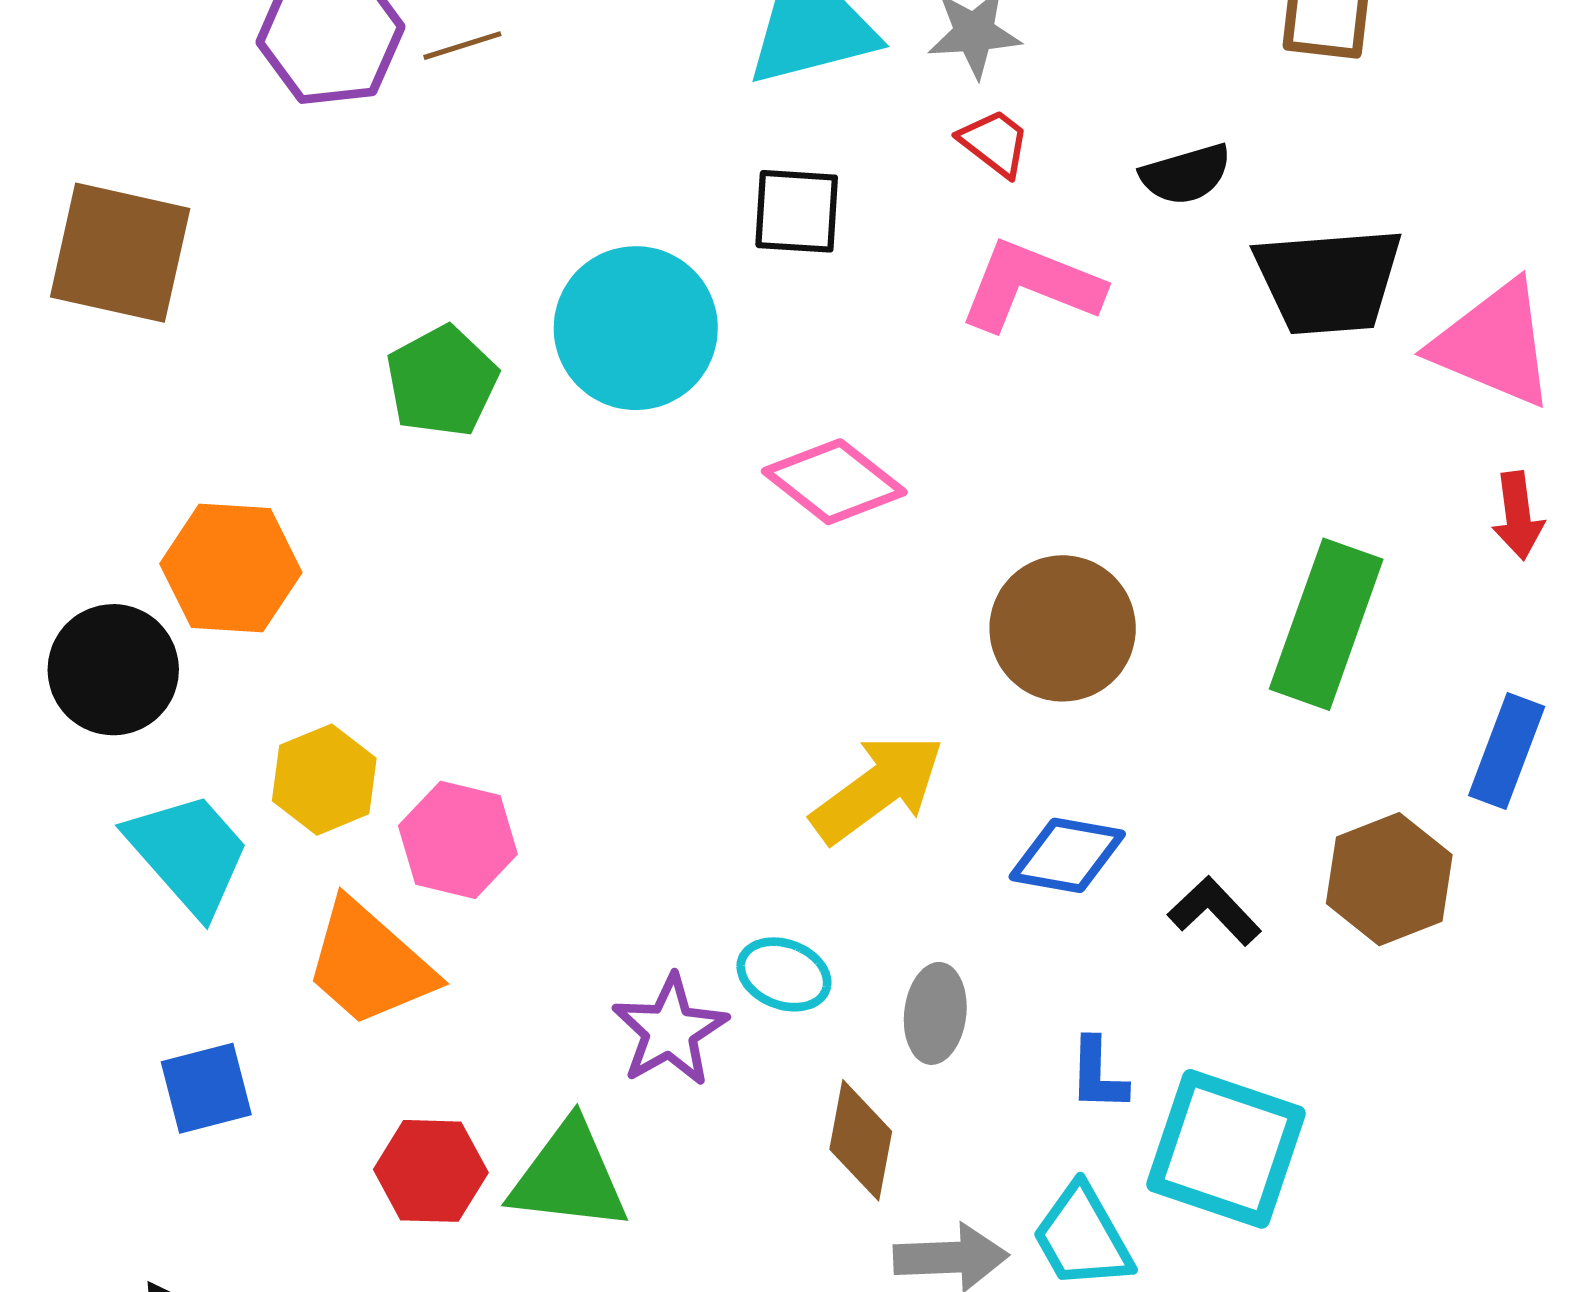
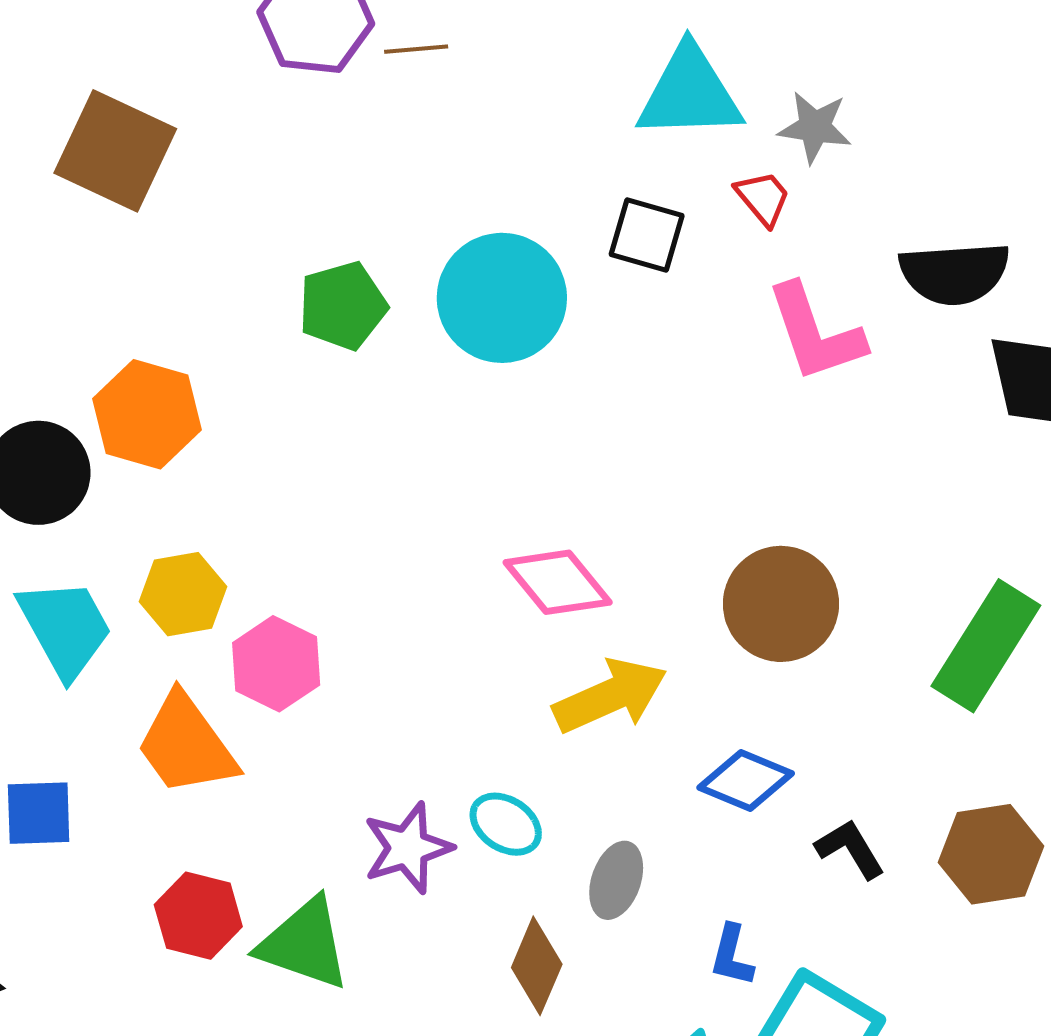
red trapezoid: (995, 143) -> (763, 198), moved
black semicircle: (1186, 174) -> (954, 273), size x1.5
pink L-shape: (1031, 286) -> (815, 333), turned -143
pink diamond: (834, 482) -> (558, 582), moved

